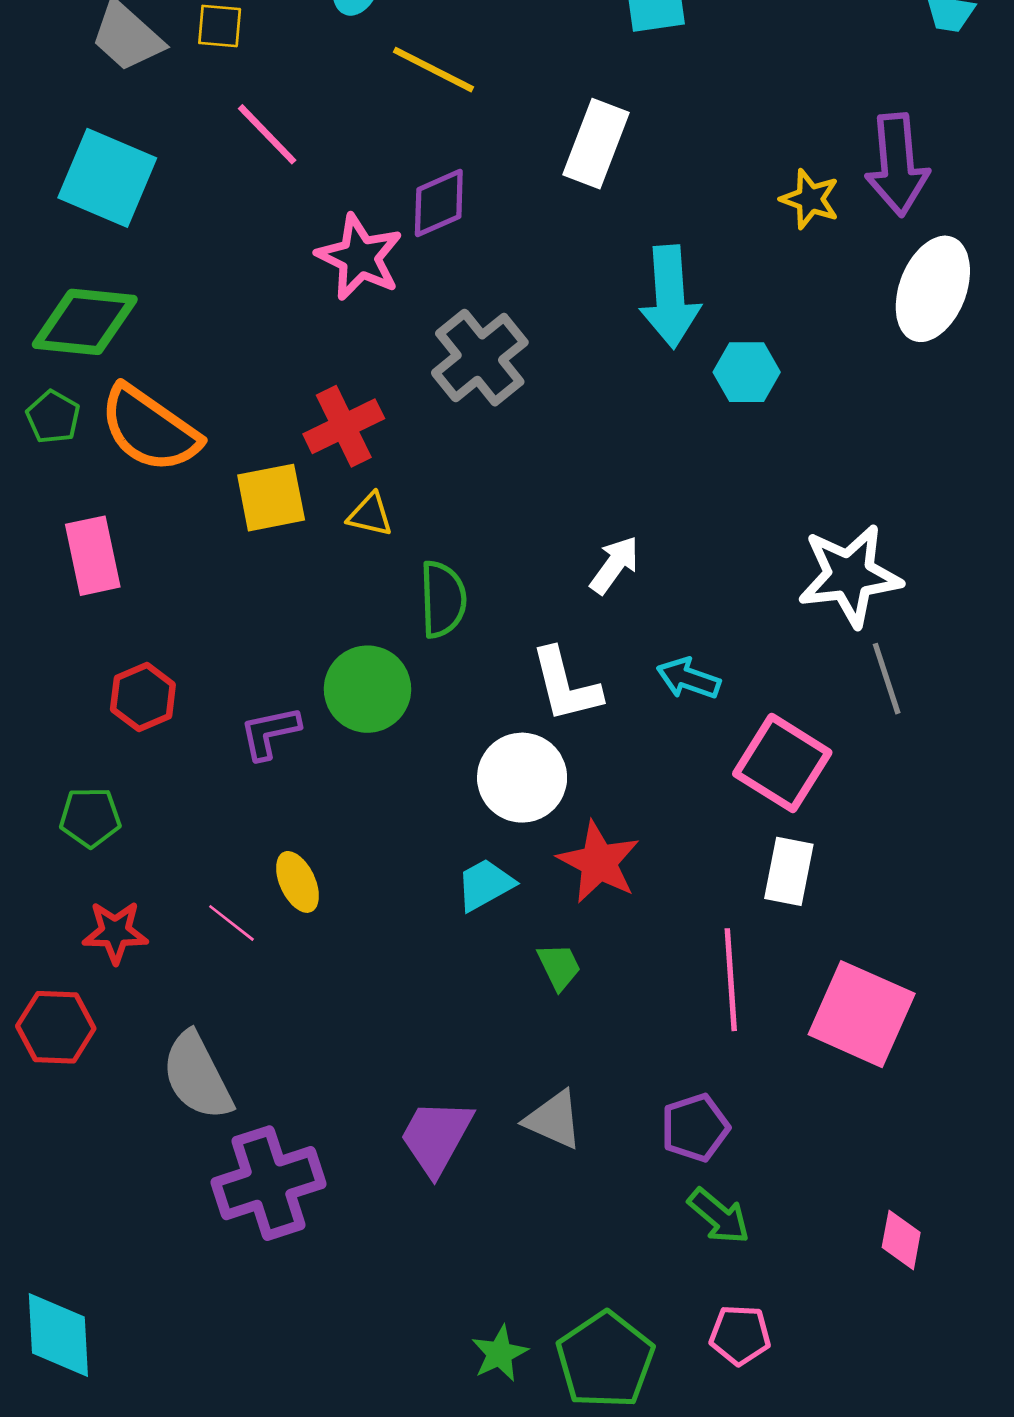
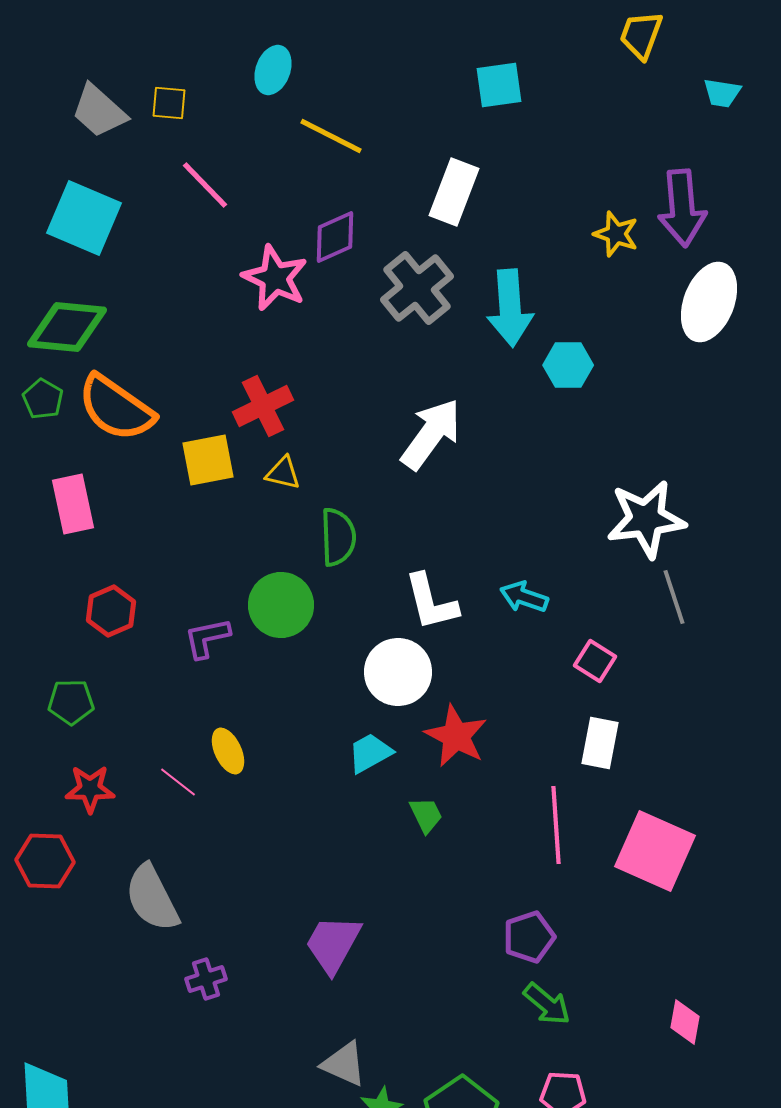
gray cross: (480, 358) -> (417, 288), moved
white arrow: (615, 565) -> (431, 434), moved, size x1.6
pink square: (782, 763) -> (595, 661), size x0.6
gray triangle: (554, 1120) -> (344, 1064), moved
purple cross: (268, 1183) -> (206, 979), size x0.5

